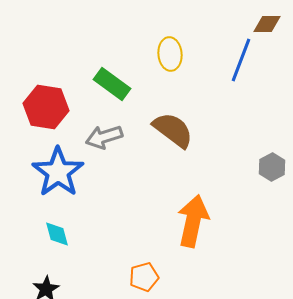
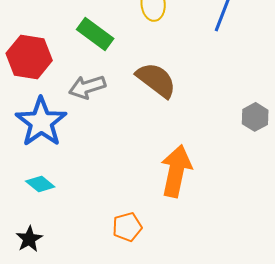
cyan diamond: (57, 234) -> (40, 184), turned -36

